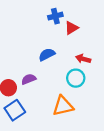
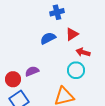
red triangle: (71, 28) -> (72, 34), moved
blue semicircle: (47, 55) -> (48, 38), moved

